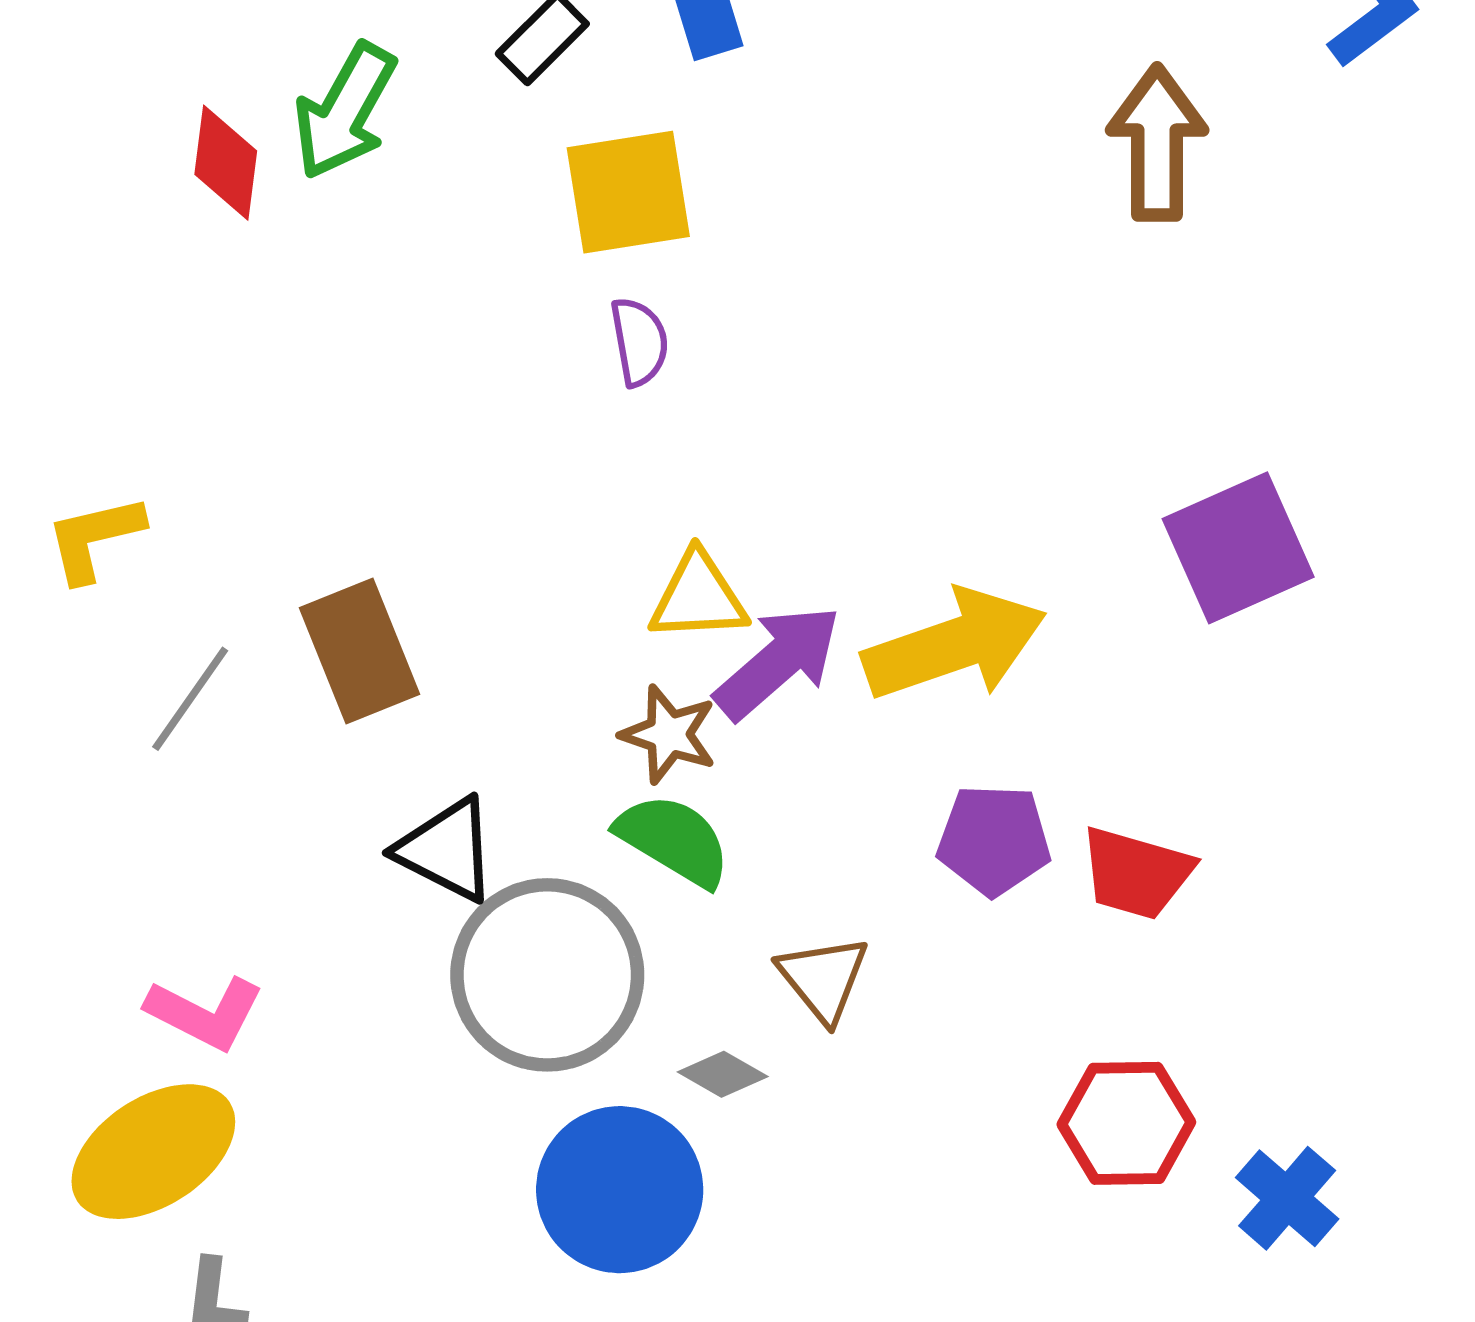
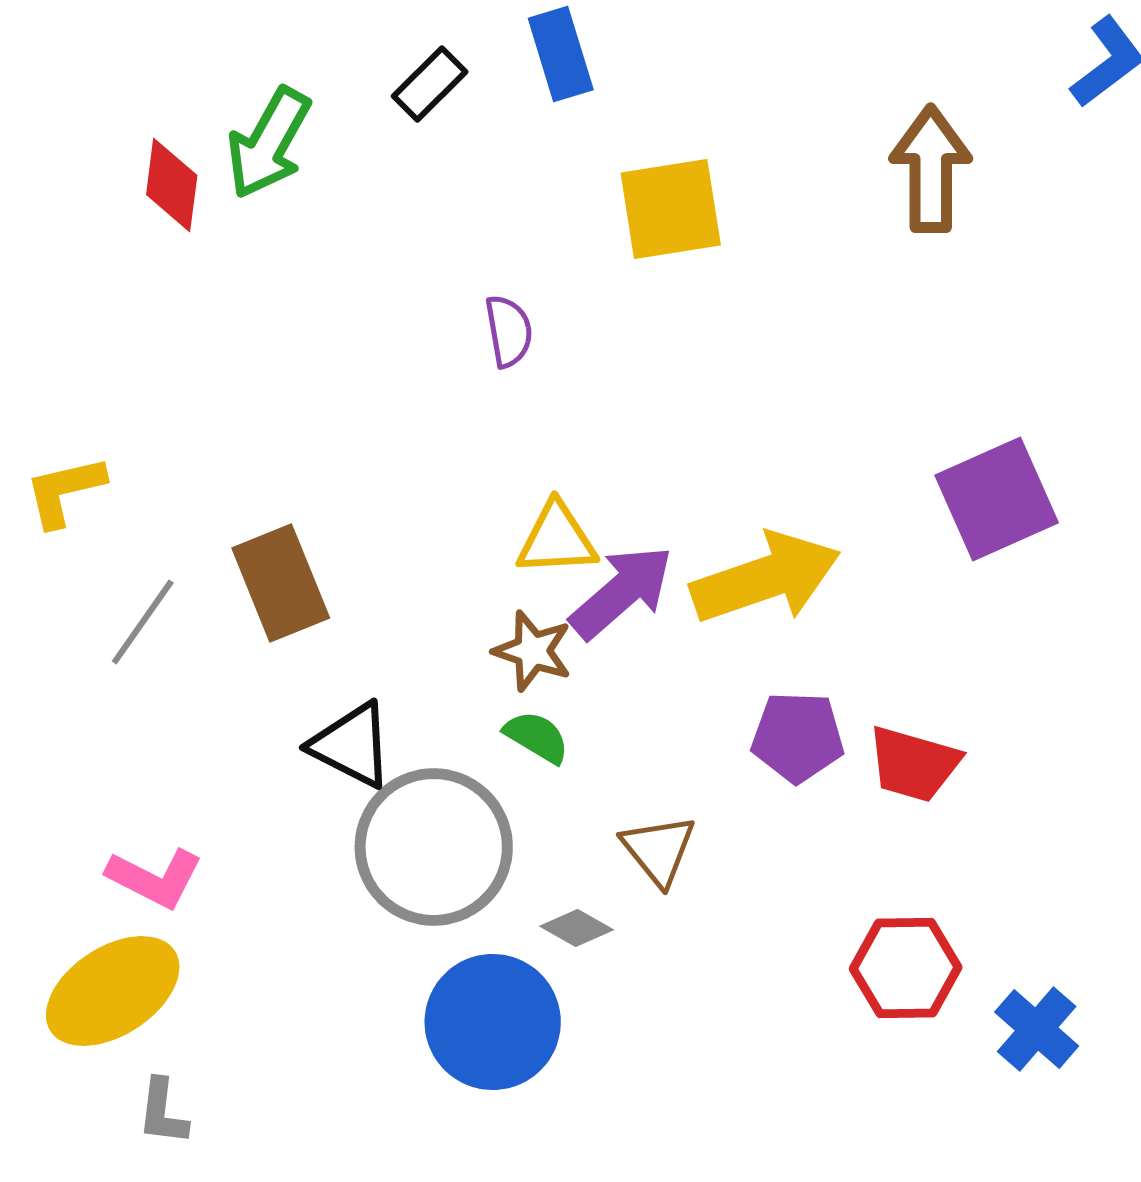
yellow square: (628, 192) -> (671, 209), moved
green semicircle: (674, 840) -> (537, 737), size x0.7

